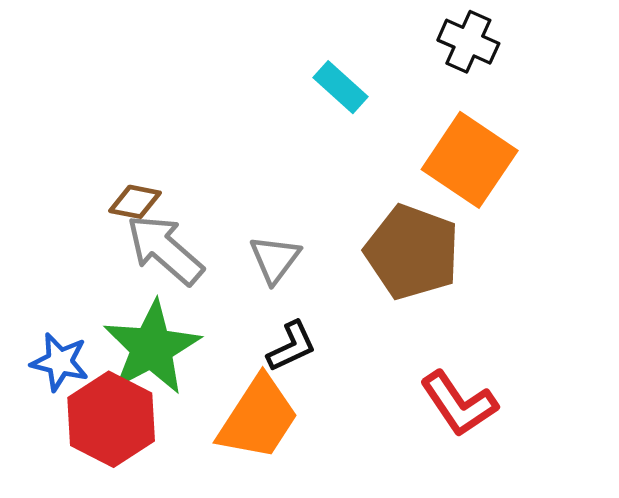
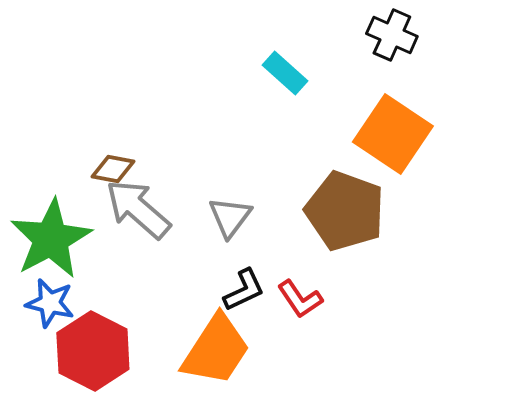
green star: (152, 348) -> (51, 239), moved
red L-shape: (459, 404) -> (300, 299), moved, size x0.7

